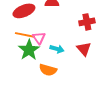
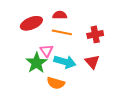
orange line: (25, 35) -> (62, 32), moved
cyan arrow: (57, 49) -> (65, 62), size x1.5

